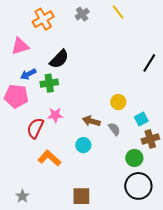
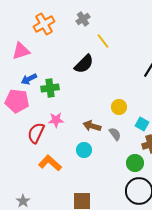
yellow line: (118, 12) -> (103, 41), moved
black semicircle: (59, 59) -> (84, 64), moved
cyan square: (141, 119) -> (142, 124), turned -32

